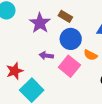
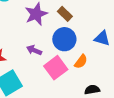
orange semicircle: (90, 55) -> (81, 62), turned -96

